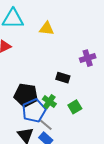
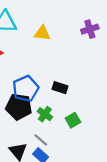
purple cross: (88, 58) -> (90, 29), moved
blue pentagon: (34, 111) -> (26, 89), moved

